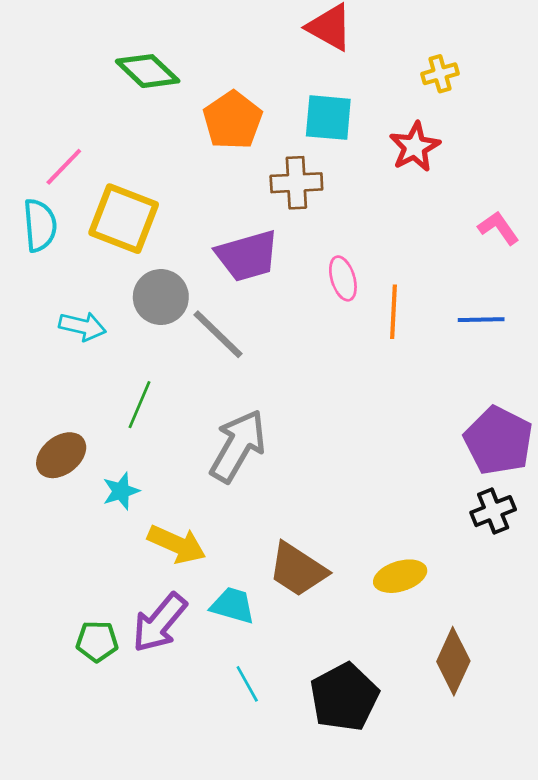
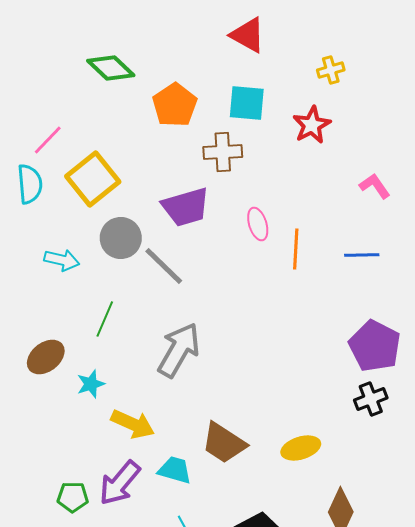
yellow square: (124, 219) -> (93, 179), turned 30

